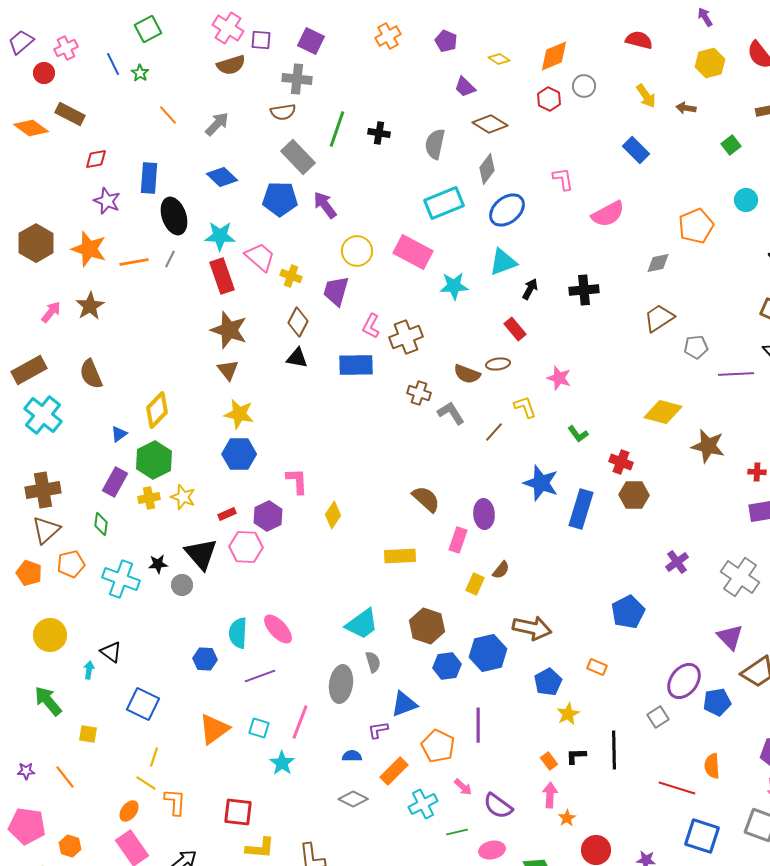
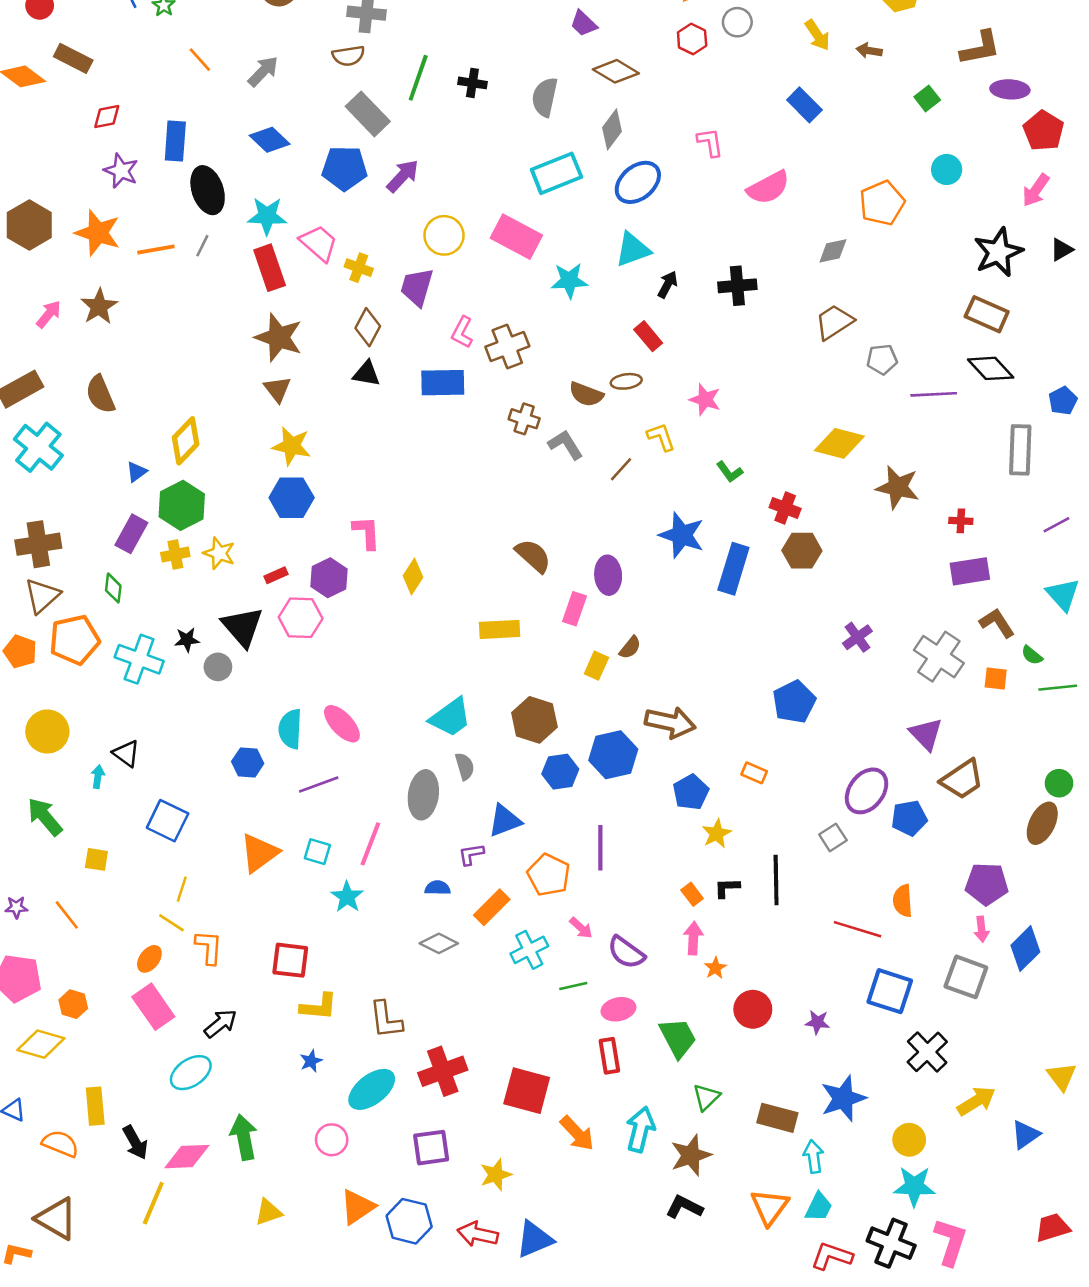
purple arrow: (325, 205) -> (403, 176), turned 80
orange pentagon: (71, 564) -> (75, 640), size x1.4

